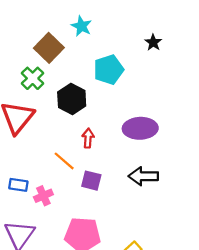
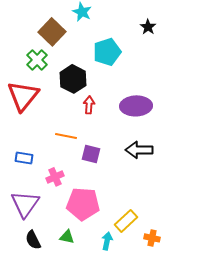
red arrow: (88, 138) -> (89, 105), moved
orange line: (64, 161) -> (66, 136), turned -30
pink cross: (43, 196) -> (55, 177), moved

